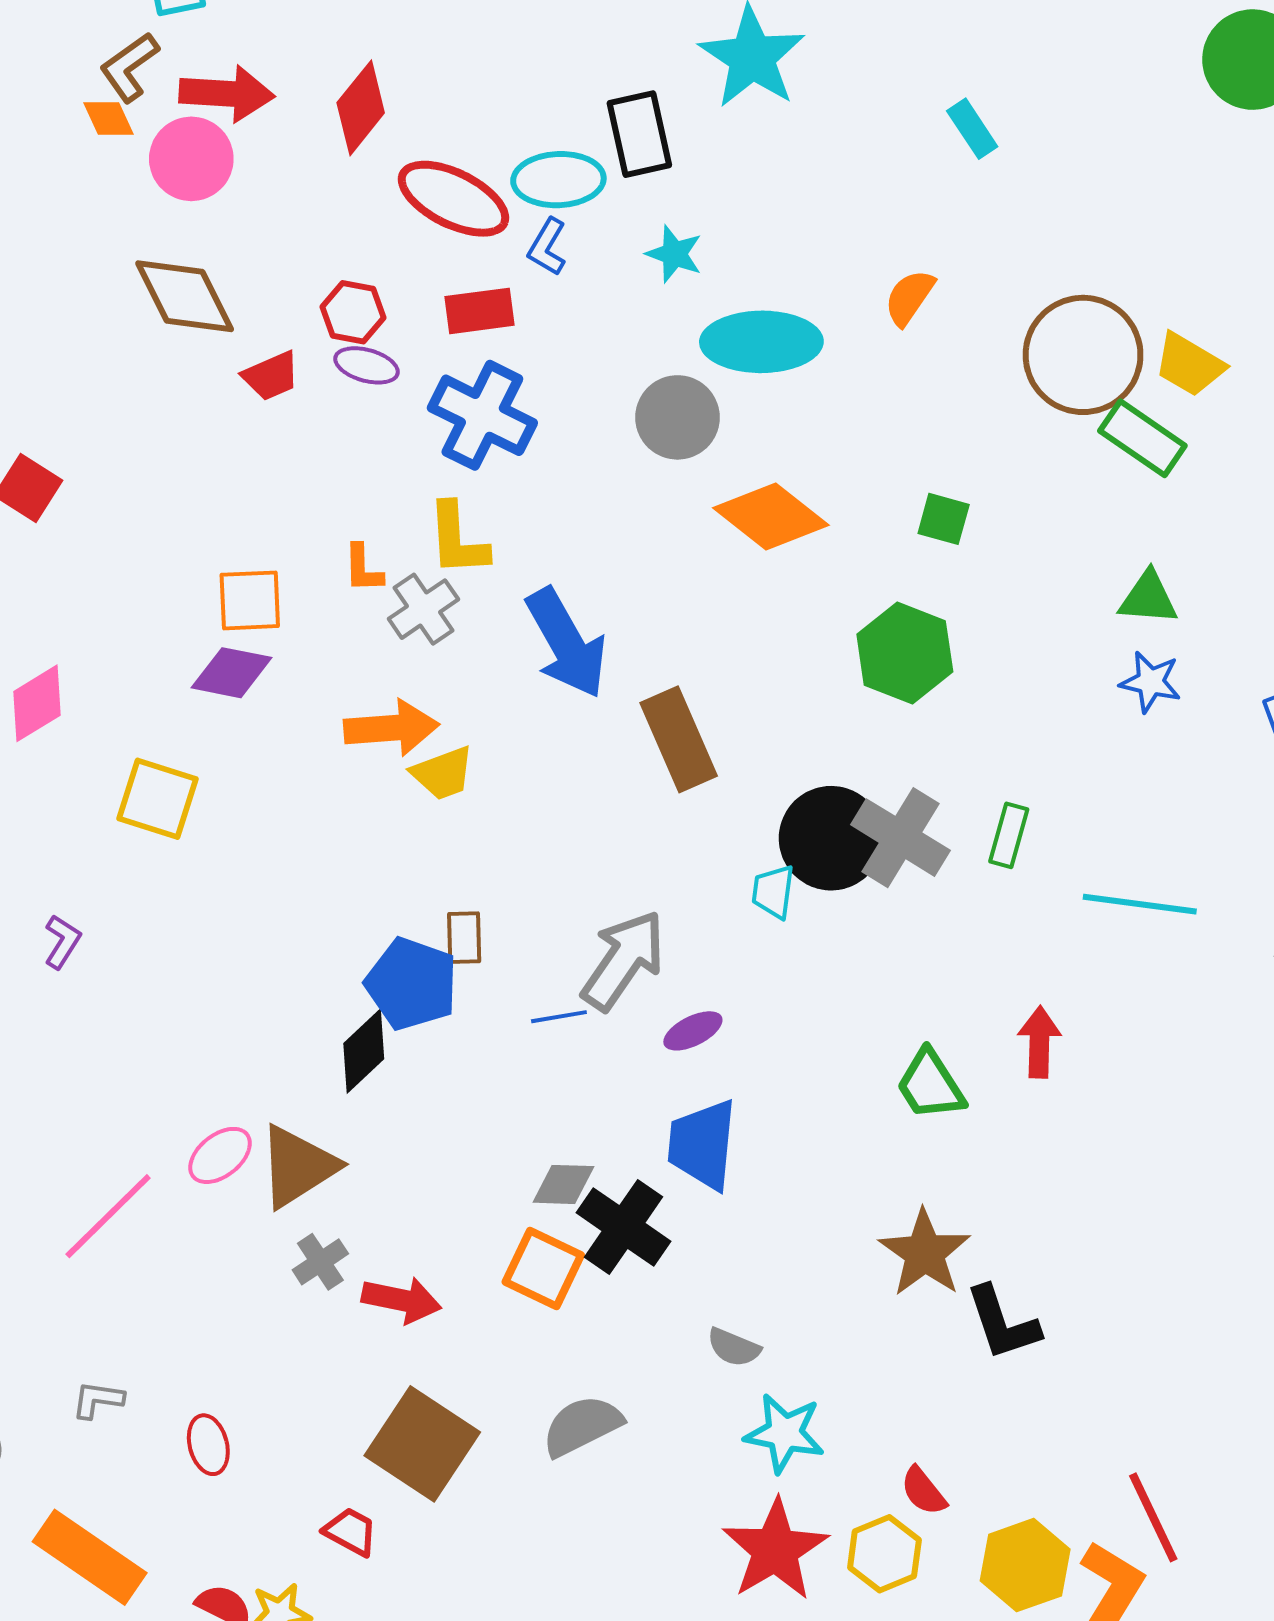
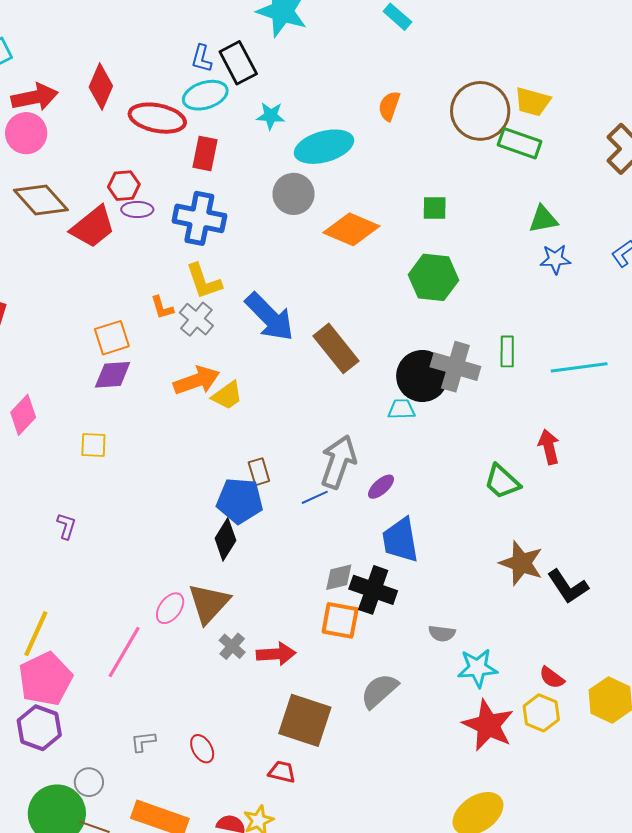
blue L-shape: (547, 247) -> (202, 58), moved
red rectangle: (479, 311) -> (205, 153), moved, turned -56
red trapezoid: (271, 376) -> (93, 227), size x1.6
yellow square: (158, 799) -> (93, 445), size x0.7
cyan trapezoid: (773, 892) -> (401, 409), turned 96

